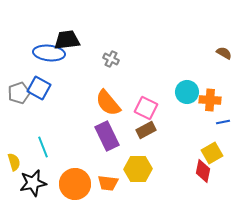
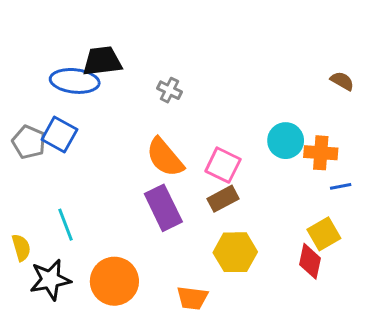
gray pentagon: (19, 93) -> (29, 142), turned -30
yellow hexagon: (138, 169) -> (235, 252), moved
orange trapezoid: (108, 183) -> (192, 298), moved

